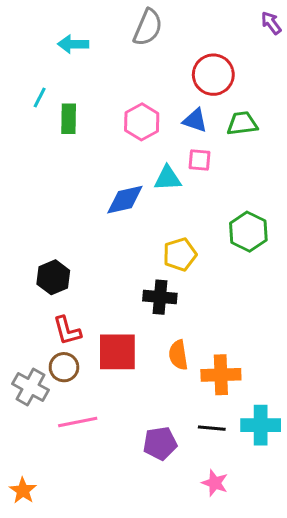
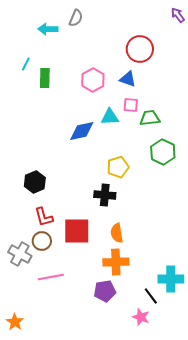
gray semicircle: (148, 27) -> (76, 18), moved, size x0.7
green trapezoid: (242, 123) -> (150, 118), moved
orange cross: (221, 375) -> (116, 262), moved
black line: (212, 428) -> (151, 296), moved, turned 48

